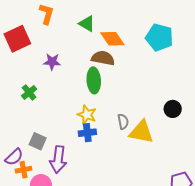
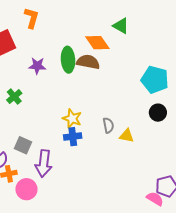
green triangle: (87, 24) -> (121, 26), moved
cyan pentagon: (159, 37) -> (155, 80), moved
green ellipse: (94, 80) -> (68, 60), moved
yellow triangle: (141, 132) -> (127, 136), size x0.6

